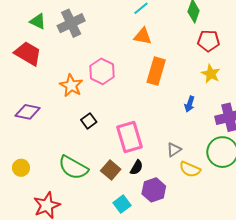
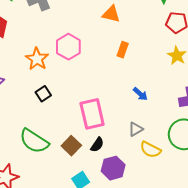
orange rectangle: (156, 71) -> (123, 50), size x0.6
blue arrow: (190, 104) -> (140, 94), moved, turned -70
black square: (89, 121) -> (43, 94), moved

